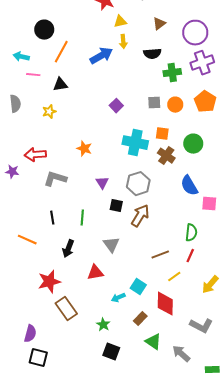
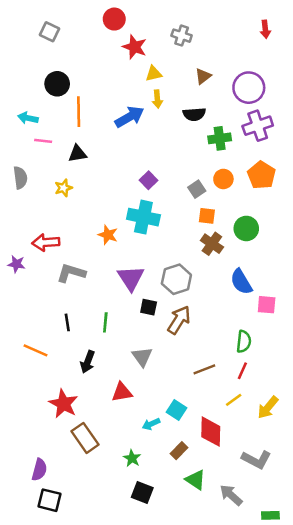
orange line: (61, 52) -> (79, 112), turned -30
gray square: (154, 103) -> (197, 189), moved, turned -32
cyan cross: (135, 143) -> (143, 217), moved
purple triangle: (102, 183) -> (131, 278), size x1.6
yellow line: (174, 277) -> (234, 400), moved
red star: (49, 282) -> (63, 404), turned -30

